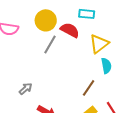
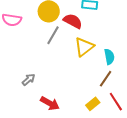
yellow triangle: (99, 44) -> (84, 47), moved
brown line: (89, 88) -> (106, 79), moved

